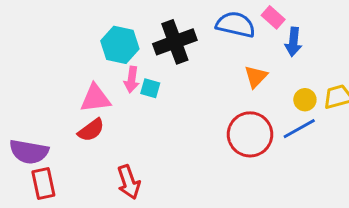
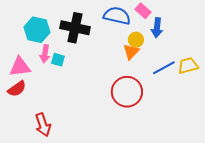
black cross: (175, 42) -> (75, 28), turned 32
yellow circle: (305, 100) -> (136, 40), moved
blue line: (299, 129) -> (164, 68), moved

